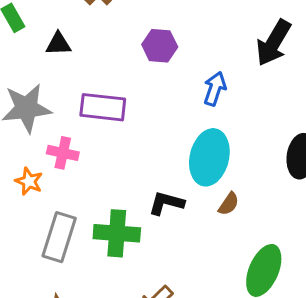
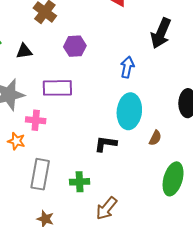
purple hexagon: (160, 46) -> (75, 46), moved
brown semicircle: (229, 204) -> (155, 138), moved
green cross: (117, 233) -> (80, 182), moved, size x0.7

